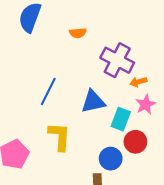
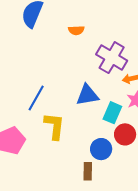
blue line: (48, 91) -> (36, 98), moved

